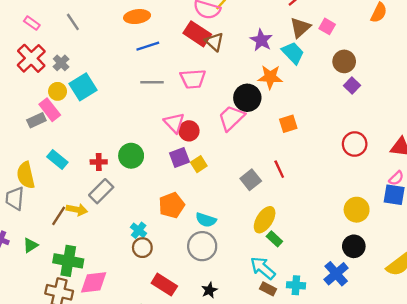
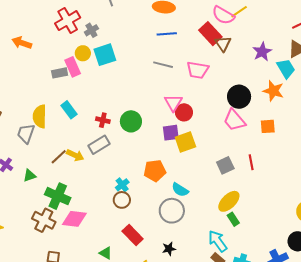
orange star: (270, 77) -> (273, 91), moved
pink trapezoid: (231, 118) -> (234, 120), moved, turned -100
yellow square: (199, 164) -> (185, 142), size x1.5

